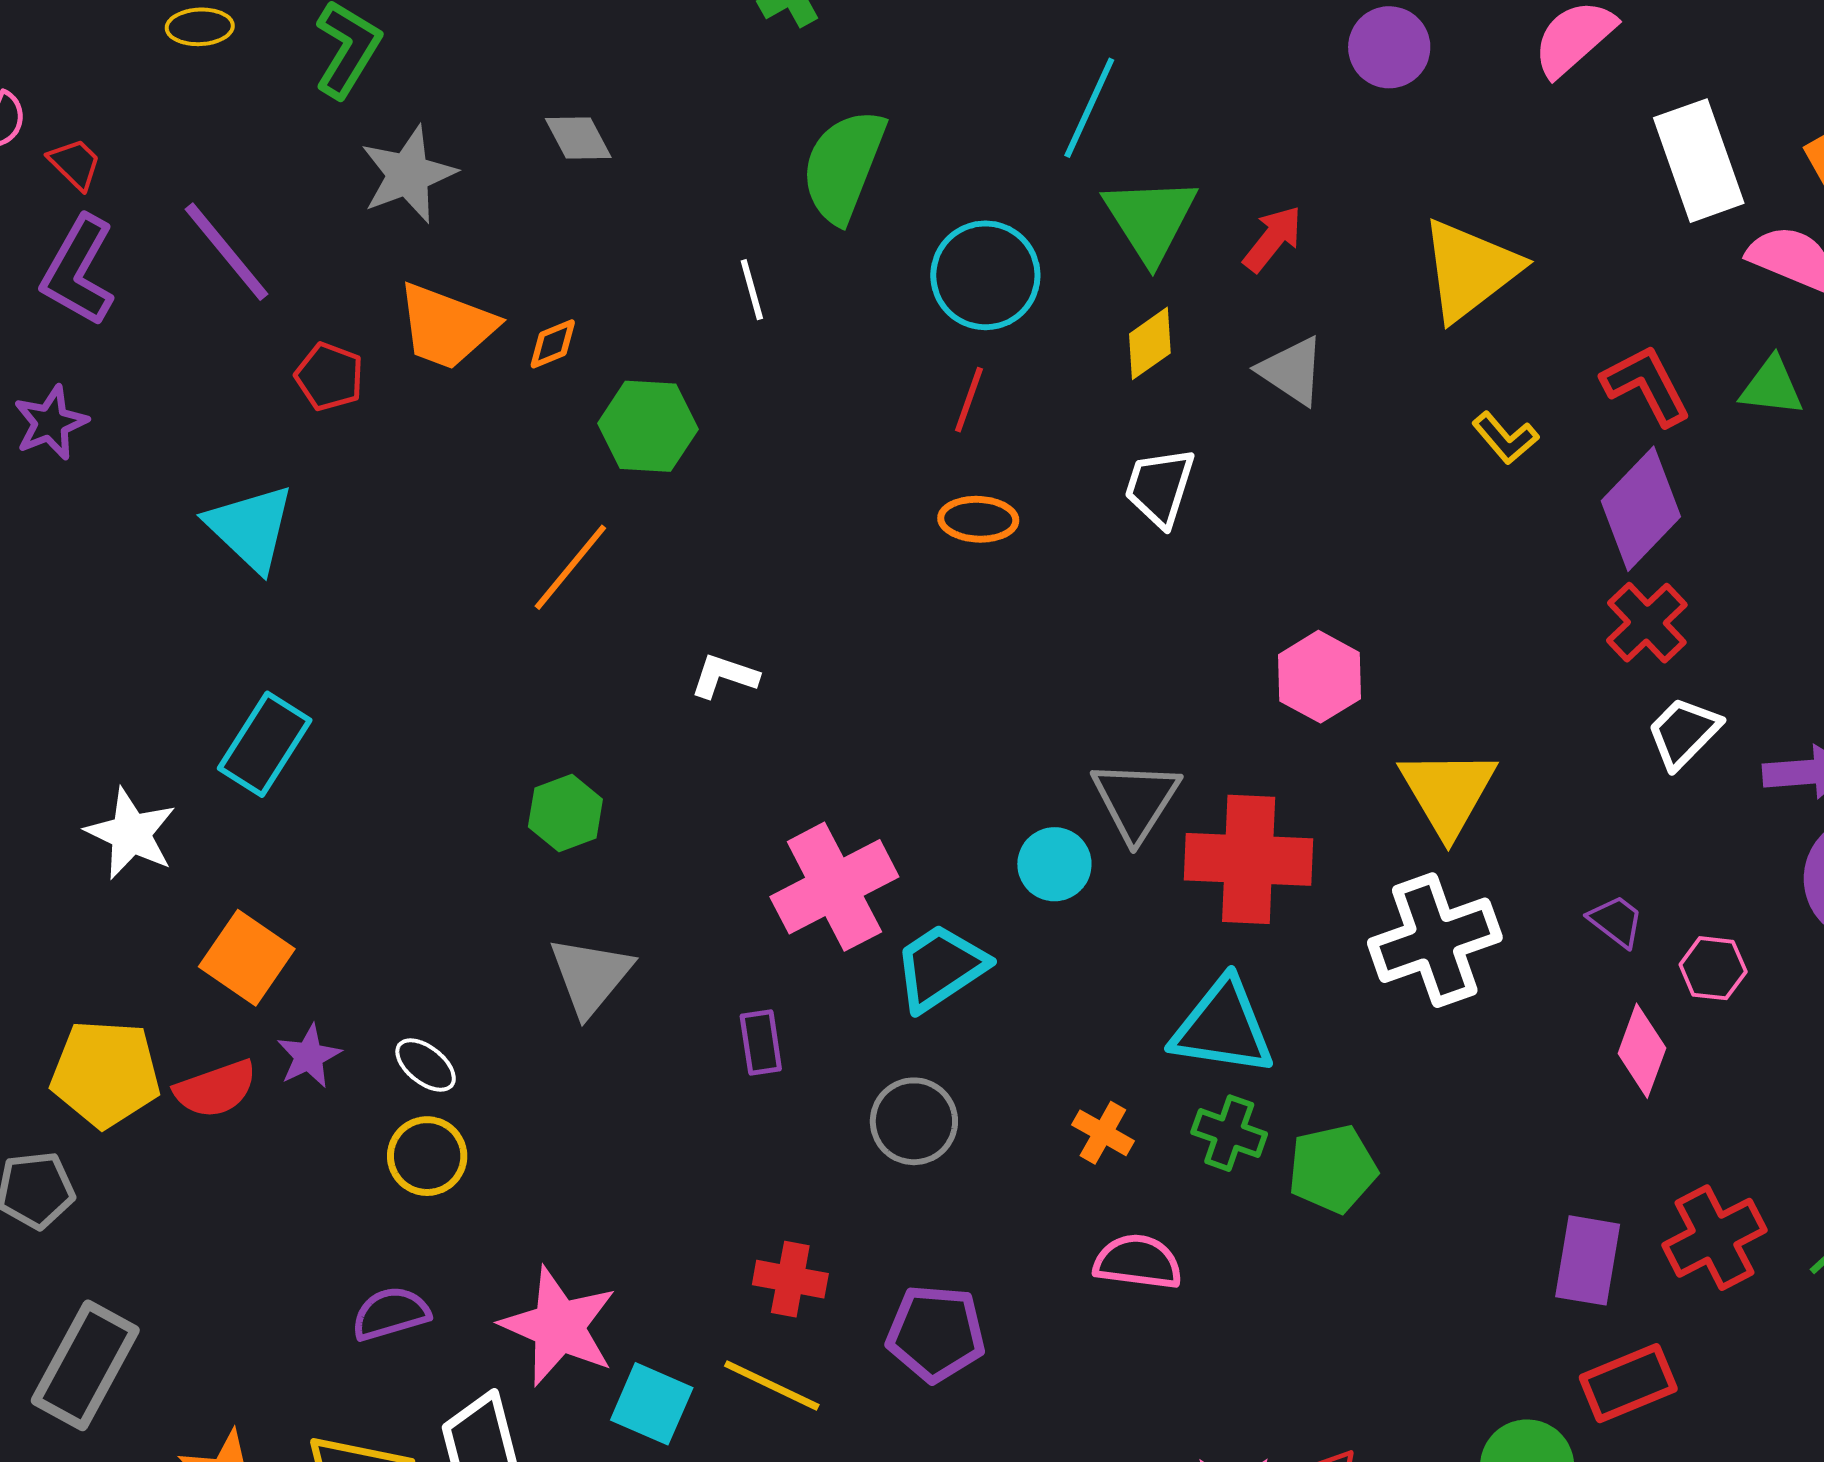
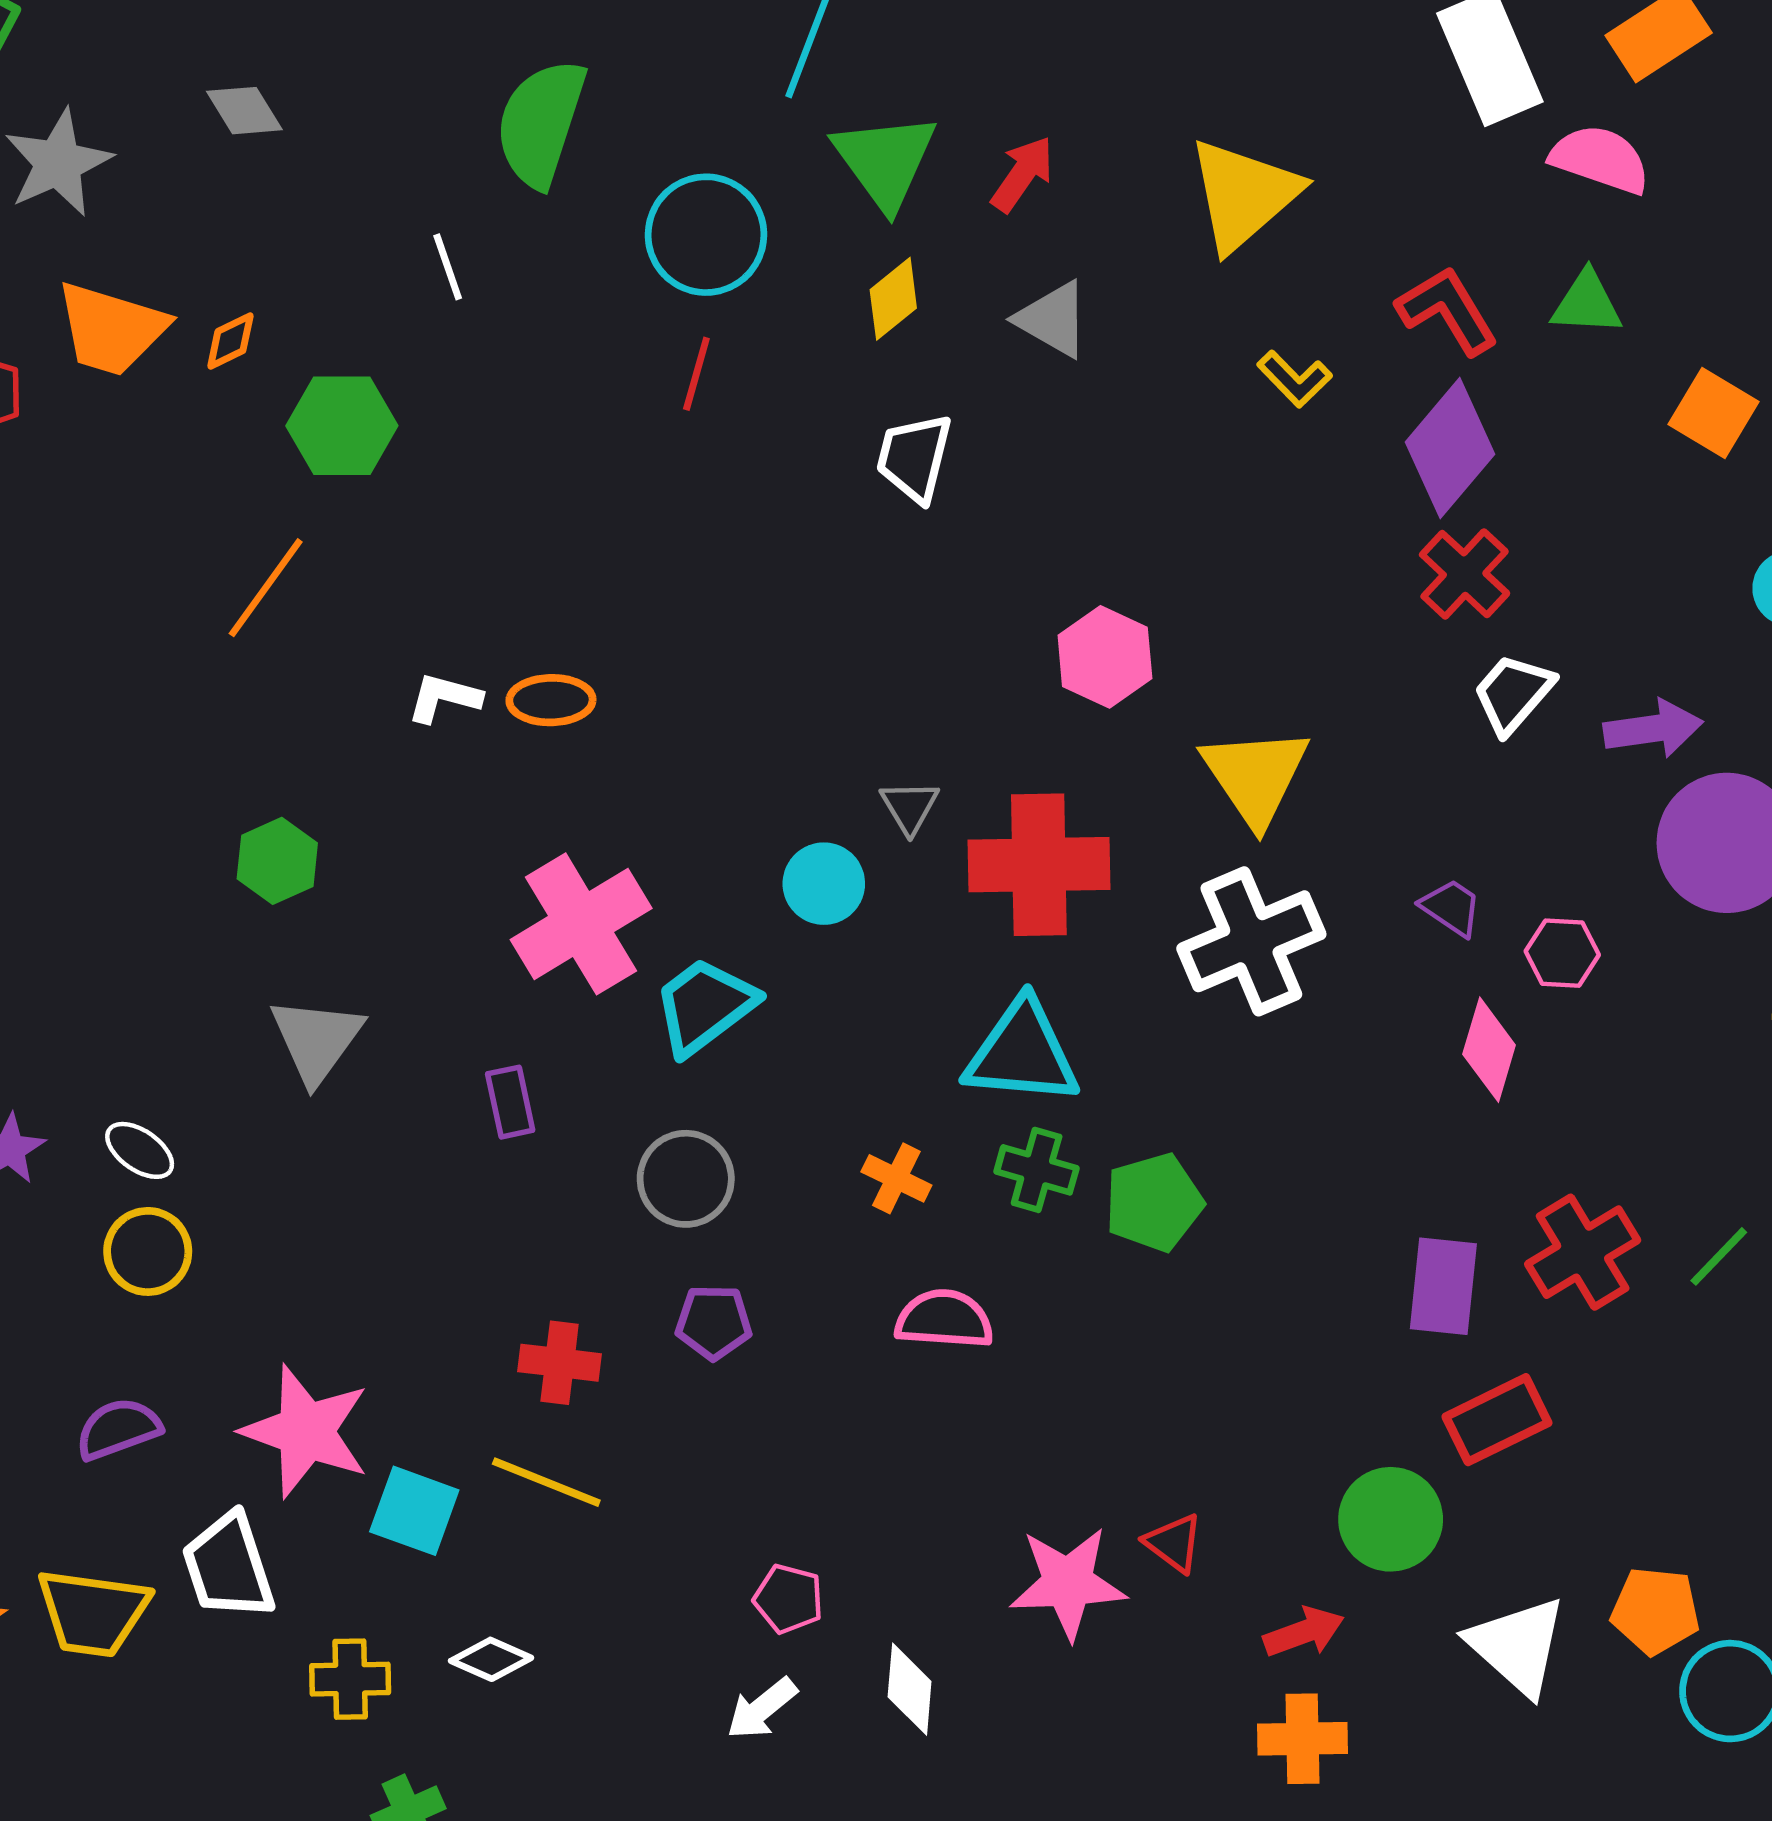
orange ellipse: (978, 519) -> (551, 700), moved
gray triangle: (1136, 800) -> (910, 807), size x0.6
purple pentagon: (936, 1333) -> (714, 1322), moved, size x0.7

